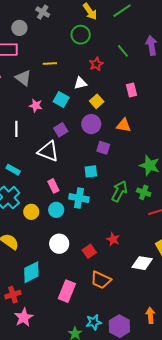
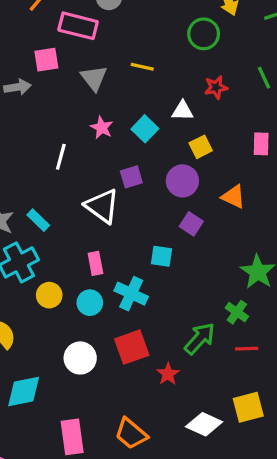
green arrow: (119, 191) -> (200, 339), moved
red square: (89, 251) -> (132, 347), moved, size x1.5
pink rectangle: (67, 291) -> (72, 437), turned -45

